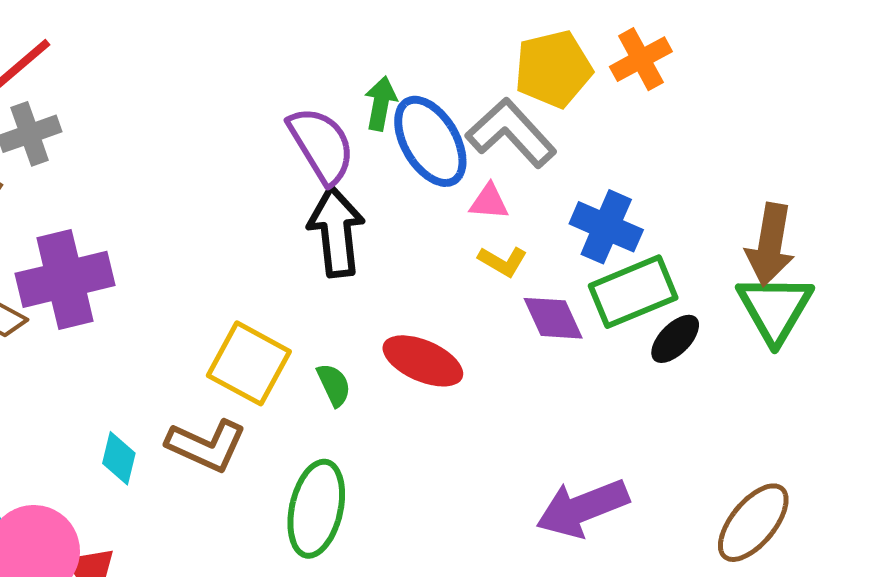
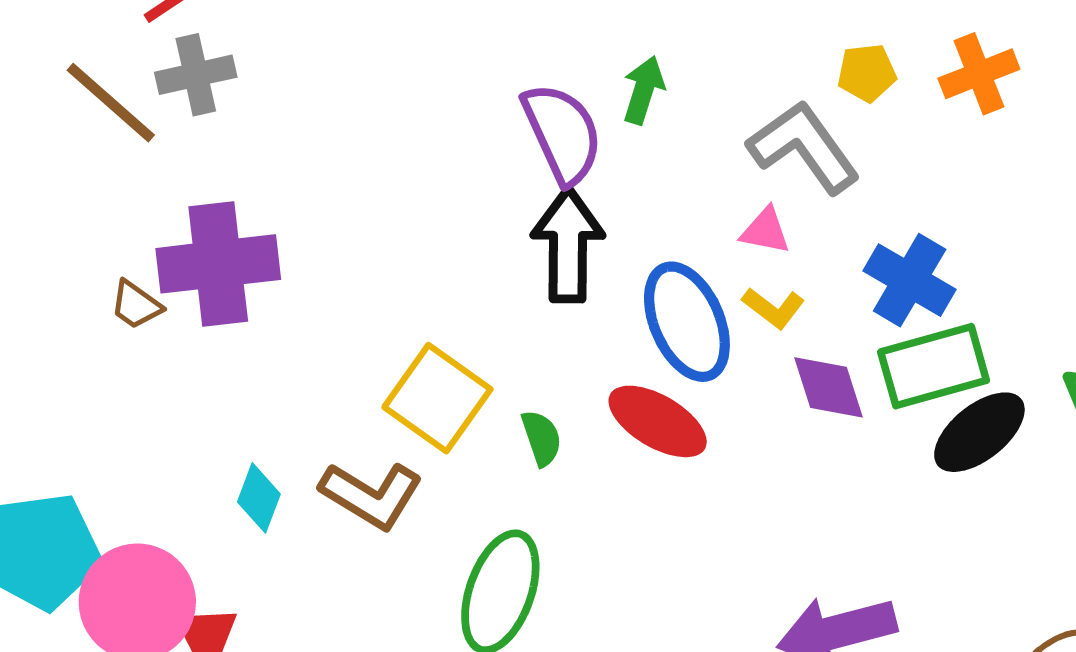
yellow pentagon: (553, 69) -> (867, 73), size x0.6
blue ellipse: (430, 141) -> (687, 322), moved
black ellipse: (675, 339) -> (979, 432), size x1.4

